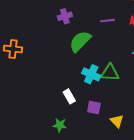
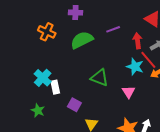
purple line: (107, 21) -> (113, 29), turned -32
orange cross: (13, 49) -> (47, 32), moved
cyan cross: (91, 74) -> (43, 78), moved

